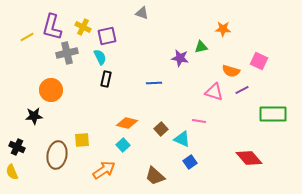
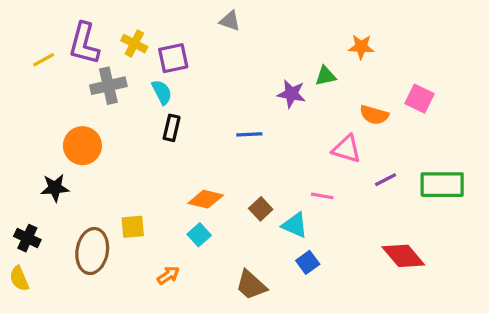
purple line: (242, 90) -> (385, 180), moved
orange arrow: (104, 170) -> (168, 275), size x0.6

